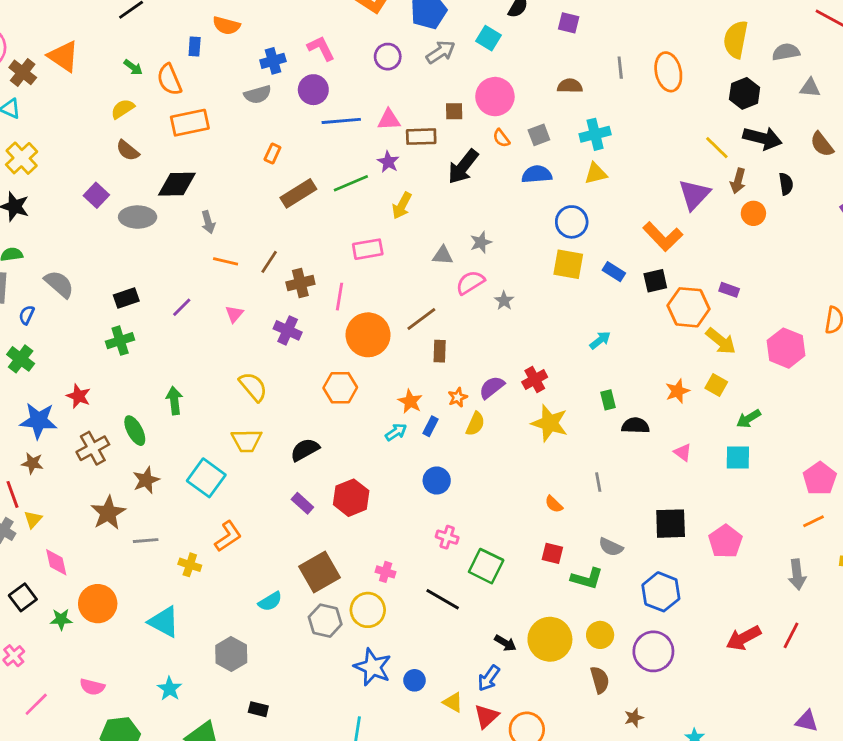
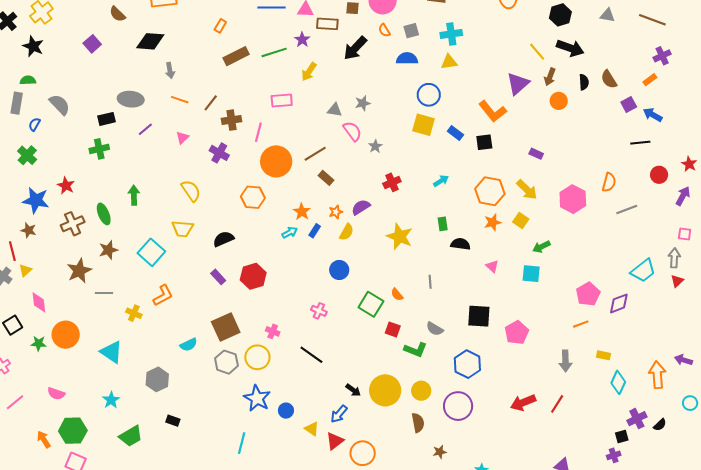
brown semicircle: (822, 144) -> (609, 79), moved
gray ellipse: (138, 217) -> (131, 99), moved
pink semicircle: (470, 283) -> (352, 131), turned 80
orange hexagon: (689, 307) -> (490, 191), moved
brown rectangle: (440, 351) -> (326, 178), turned -56
red cross: (535, 379) -> (392, 182), moved
blue circle: (437, 481) -> (339, 270), moved
green square: (486, 566) -> (371, 304), moved

